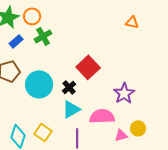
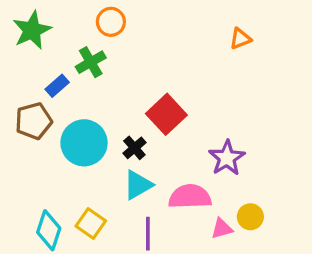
orange circle: (32, 16) -> (111, 22), moved
orange triangle: (132, 22) -> (240, 39), turned -32
blue rectangle: (16, 41) -> (57, 86), moved

